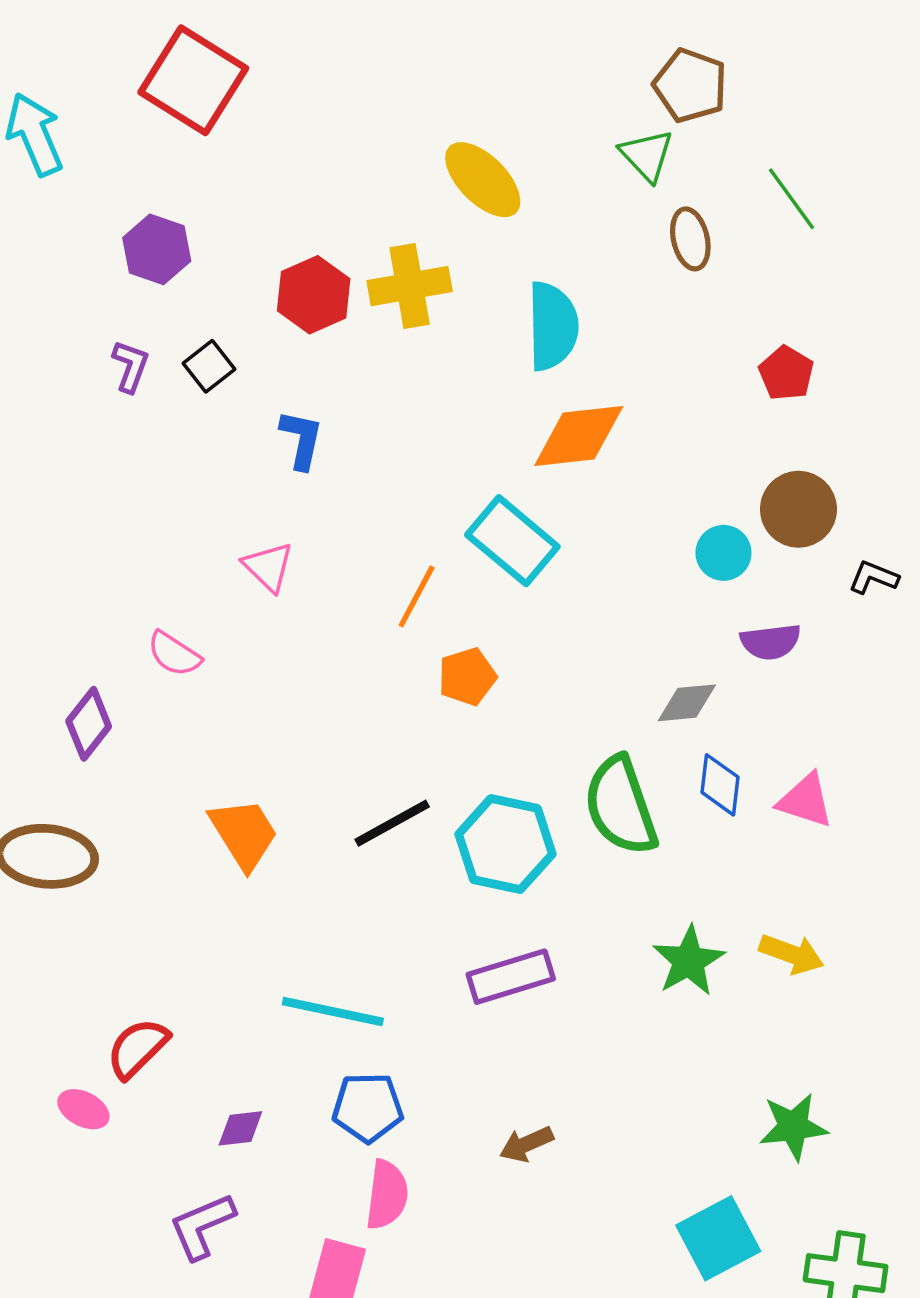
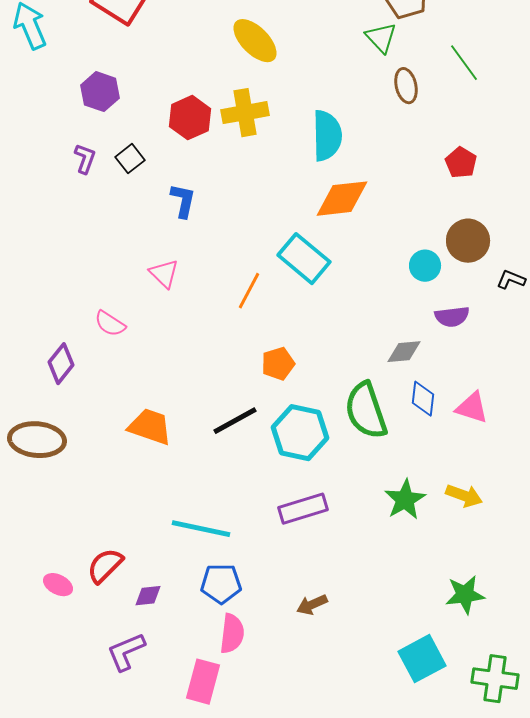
yellow ellipse: (483, 180) -> (255, 41), moved
orange pentagon: (467, 677) -> (278, 364), moved
orange trapezoid: (244, 834) -> (150, 427), turned -39
red semicircle: (137, 1048) -> (105, 566), moved

